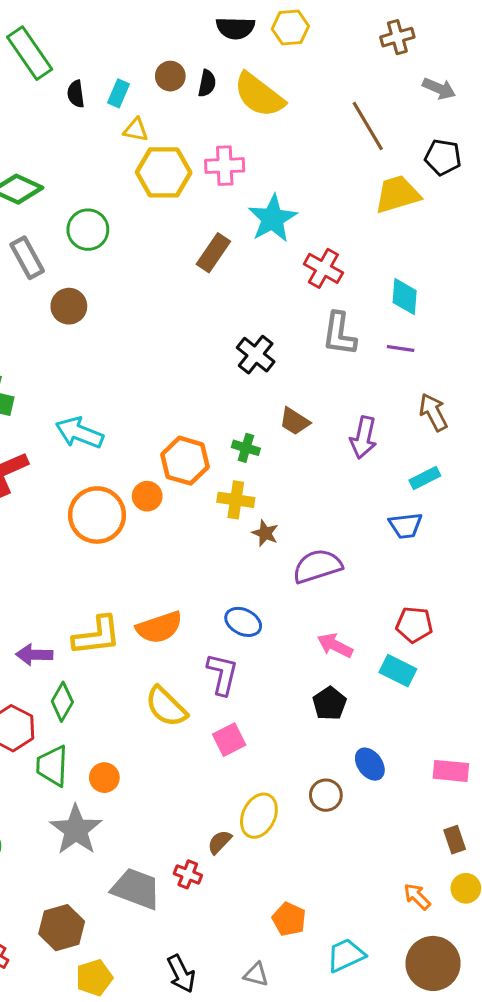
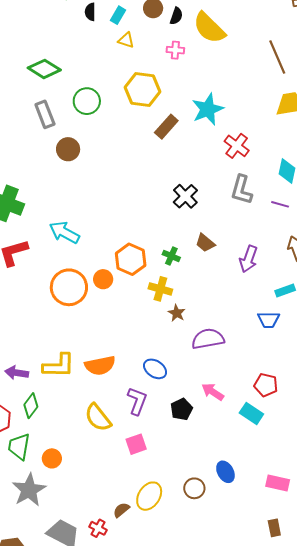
pink cross: (225, 166) -> (175, 50), moved, size x0.7
yellow hexagon: (164, 172) -> (143, 90), moved
black pentagon: (330, 703) -> (181, 409), moved

